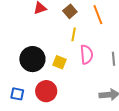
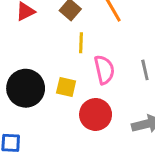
red circle: (46, 91) -> (96, 114), moved

